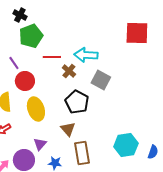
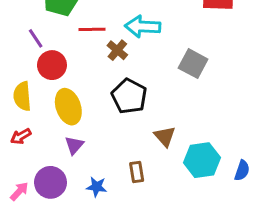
gray square: (101, 80) -> (193, 64), moved
brown triangle: (68, 129) -> (165, 136), moved
purple triangle: (40, 144) -> (74, 145), moved
brown rectangle: (82, 153) -> (137, 172), size x0.6

